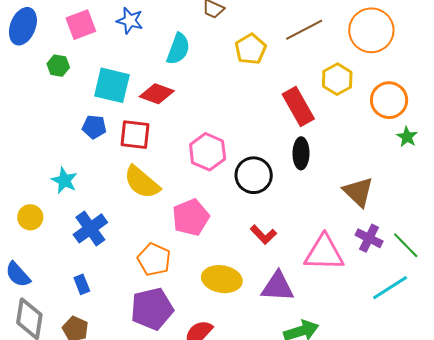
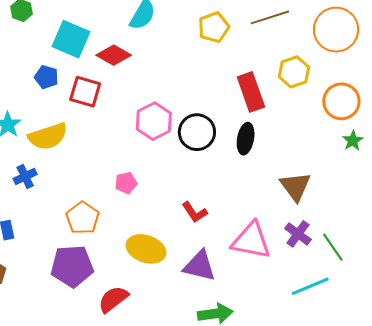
black circle: (254, 175) -> (197, 132), moved
yellow semicircle: (142, 182) -> (48, 136), moved, turned -69
pink pentagon: (191, 217) -> (126, 183), size x0.6
blue cross: (90, 228) -> (25, 176), size x0.7

